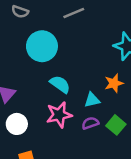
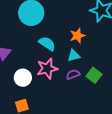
orange star: (114, 83) -> (77, 36), moved
white circle: (17, 124) -> (23, 78), moved

